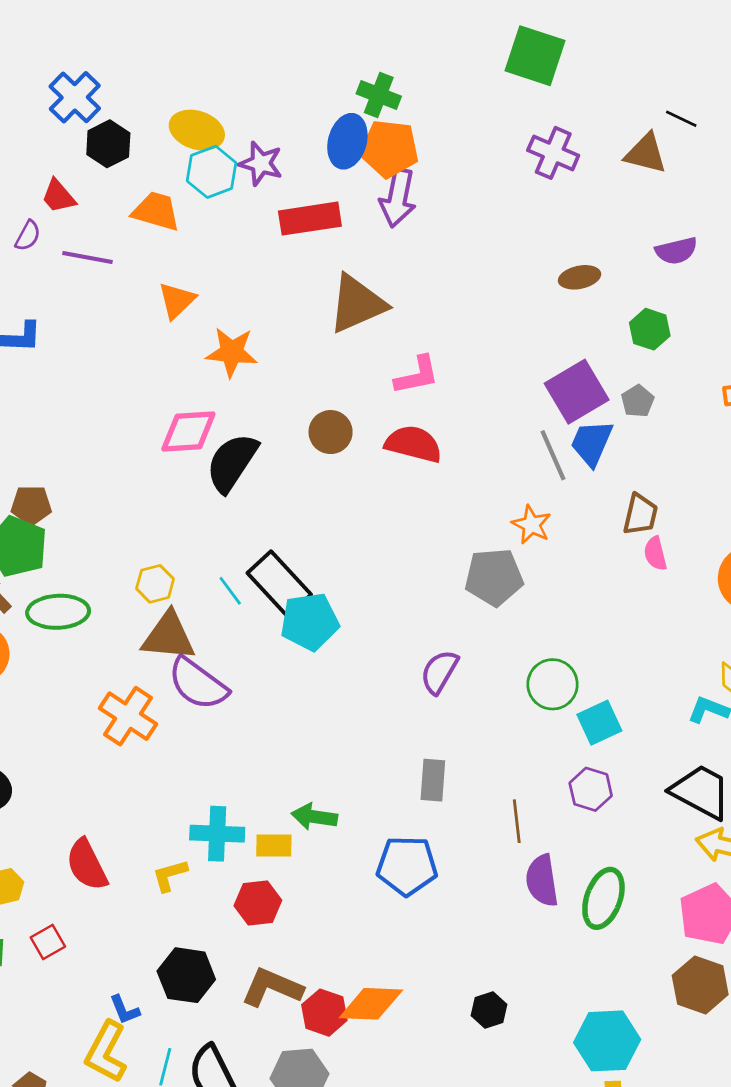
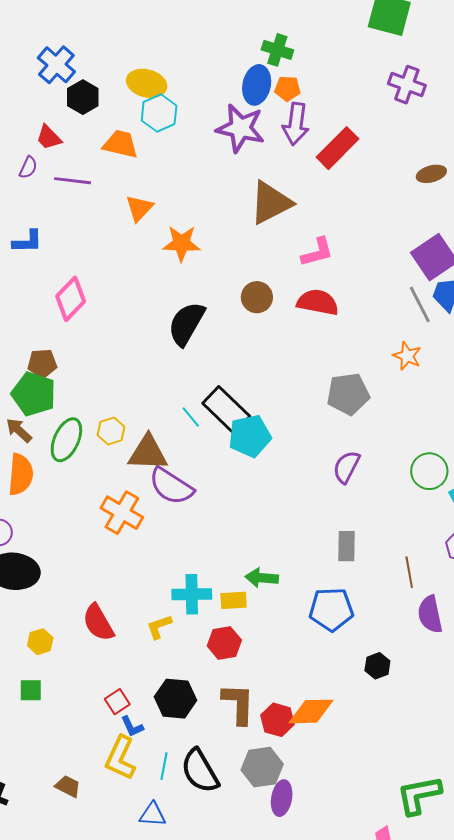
orange pentagon: (389, 149) -> (287, 88), size x0.6
purple star: (261, 163) -> (240, 128), moved, size x1.5
red rectangle: (310, 219) -> (338, 148), moved, turned -33
pink diamond: (188, 432) -> (71, 299), moved, turned -39
gray pentagon: (494, 577) -> (348, 394), moved
yellow hexagon: (155, 584) -> (111, 431), moved
green ellipse: (58, 612) -> (66, 440), turned -60
red square: (48, 942) -> (117, 702), moved
brown L-shape: (272, 987) -> (238, 704), turned 72
black hexagon: (489, 1010) -> (377, 666), moved

